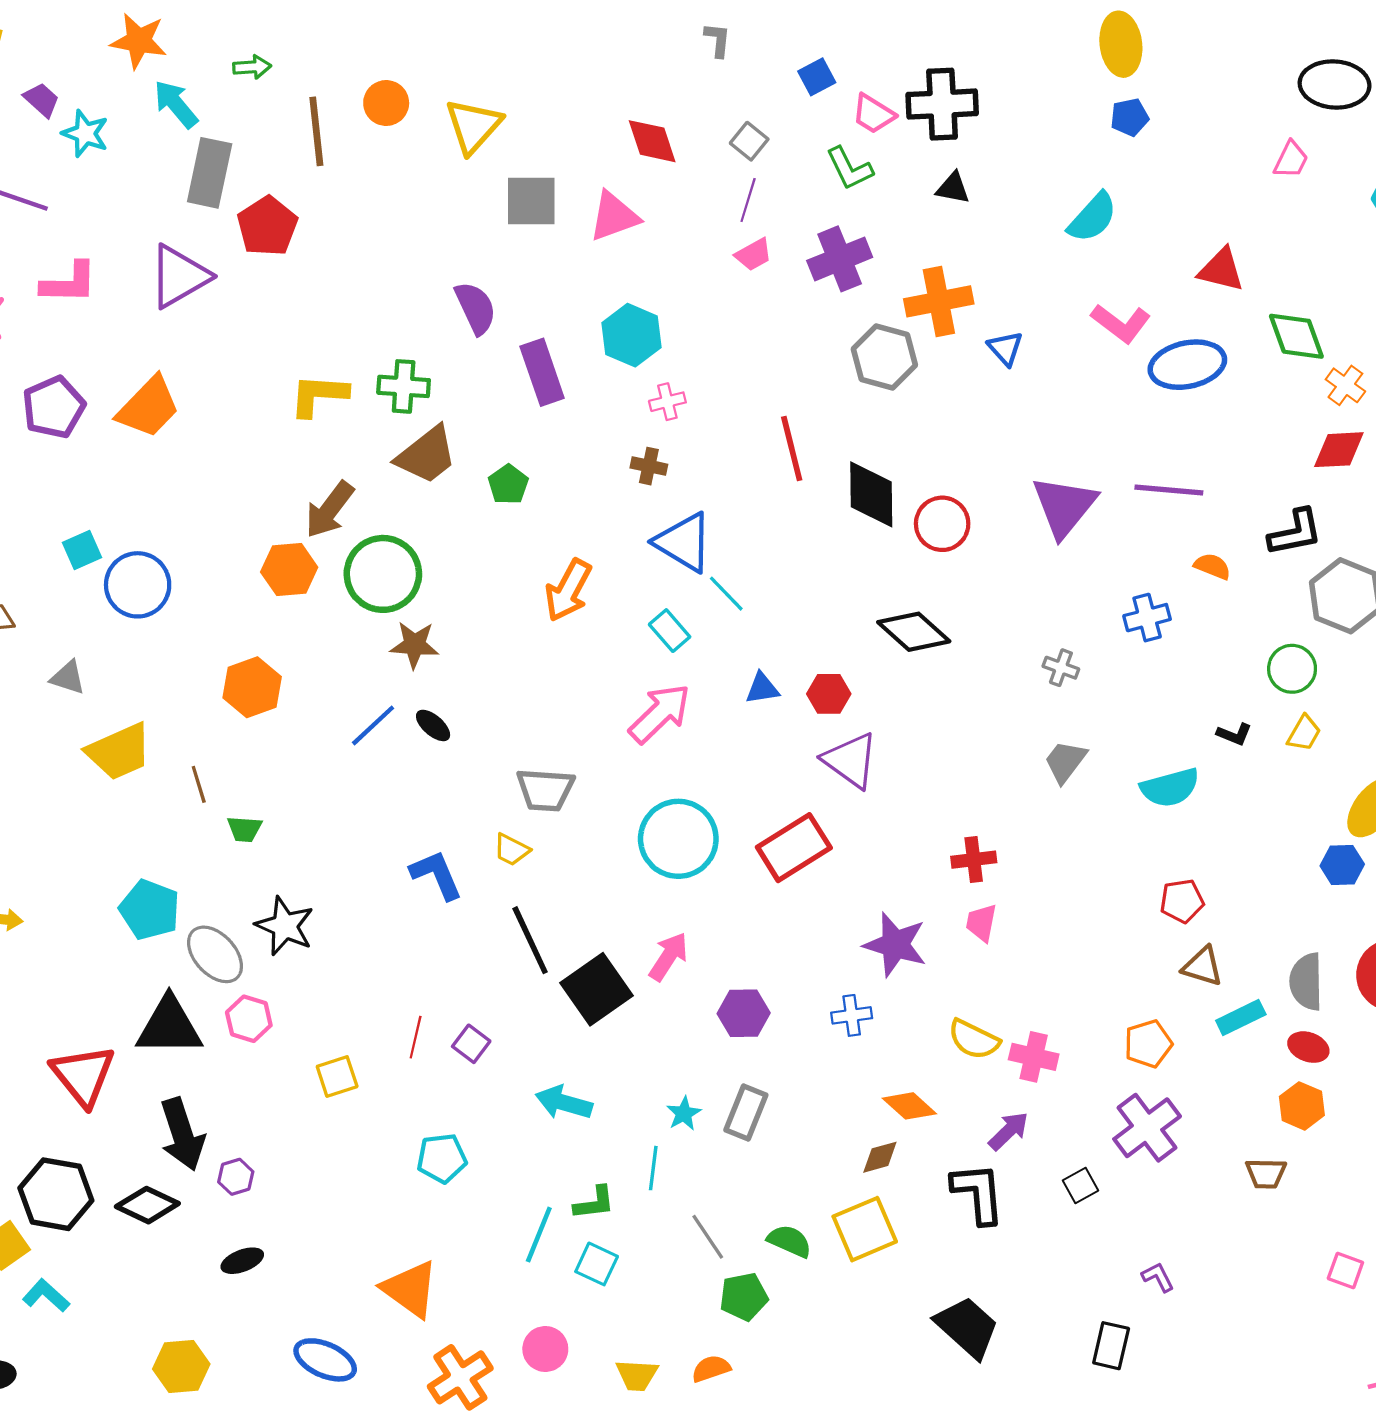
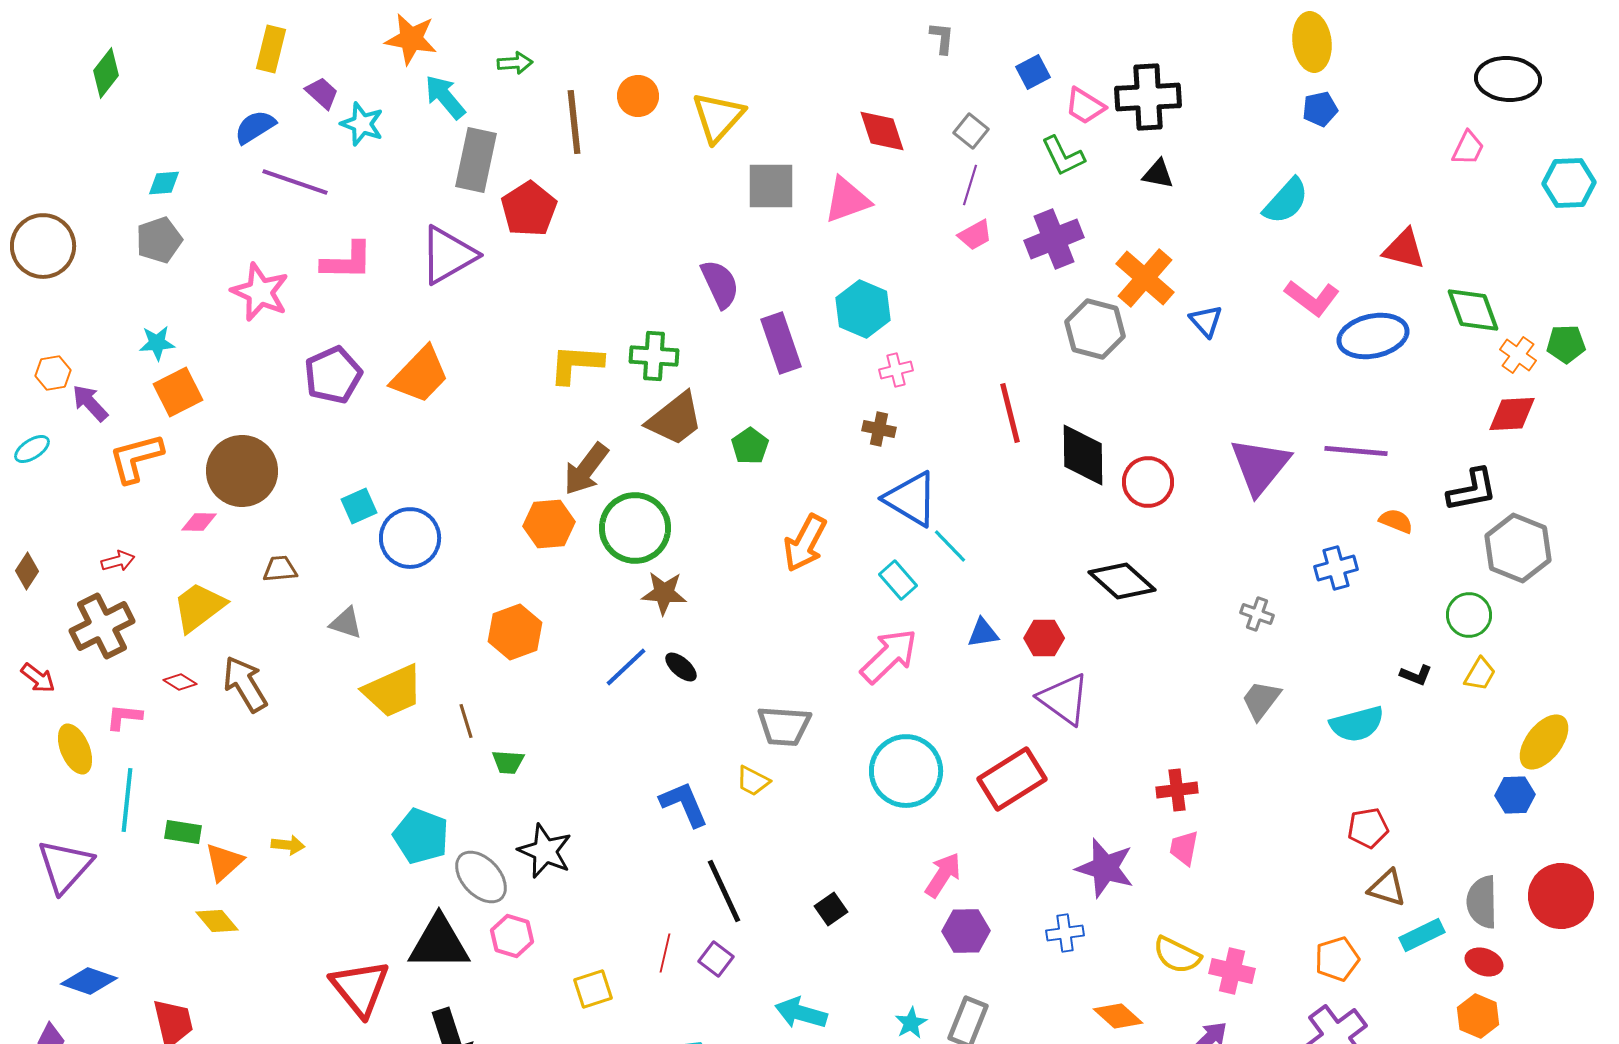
orange cross: (939, 301) -> (1145, 278), turned -38
black line: (530, 940) -> (724, 891), moved
pink arrow: (668, 957) -> (943, 875), moved
black square: (597, 989) -> (831, 909), size x0.5

